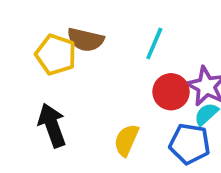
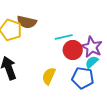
cyan line: (154, 43) -> (64, 37), moved, turned 54

